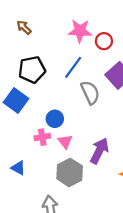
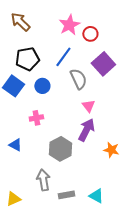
brown arrow: (24, 27) -> (20, 22), size x1.5
pink star: (80, 31) -> (69, 25), turned -30
blue circle: (55, 119) -> (42, 86), moved
pink triangle: (65, 142) -> (88, 106), moved

